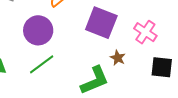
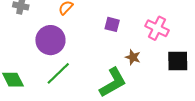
purple square: (101, 23) -> (112, 24), size x0.5

